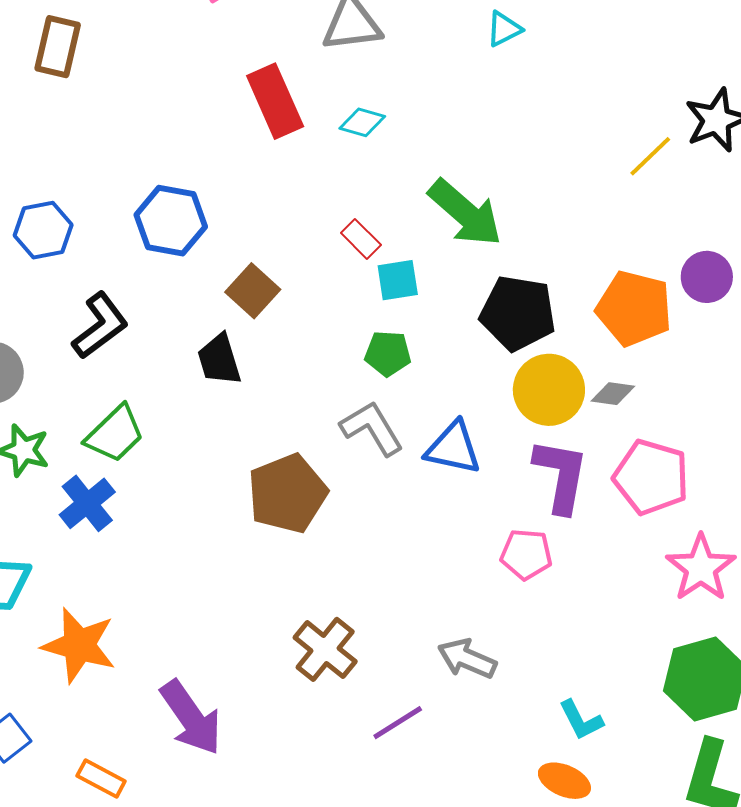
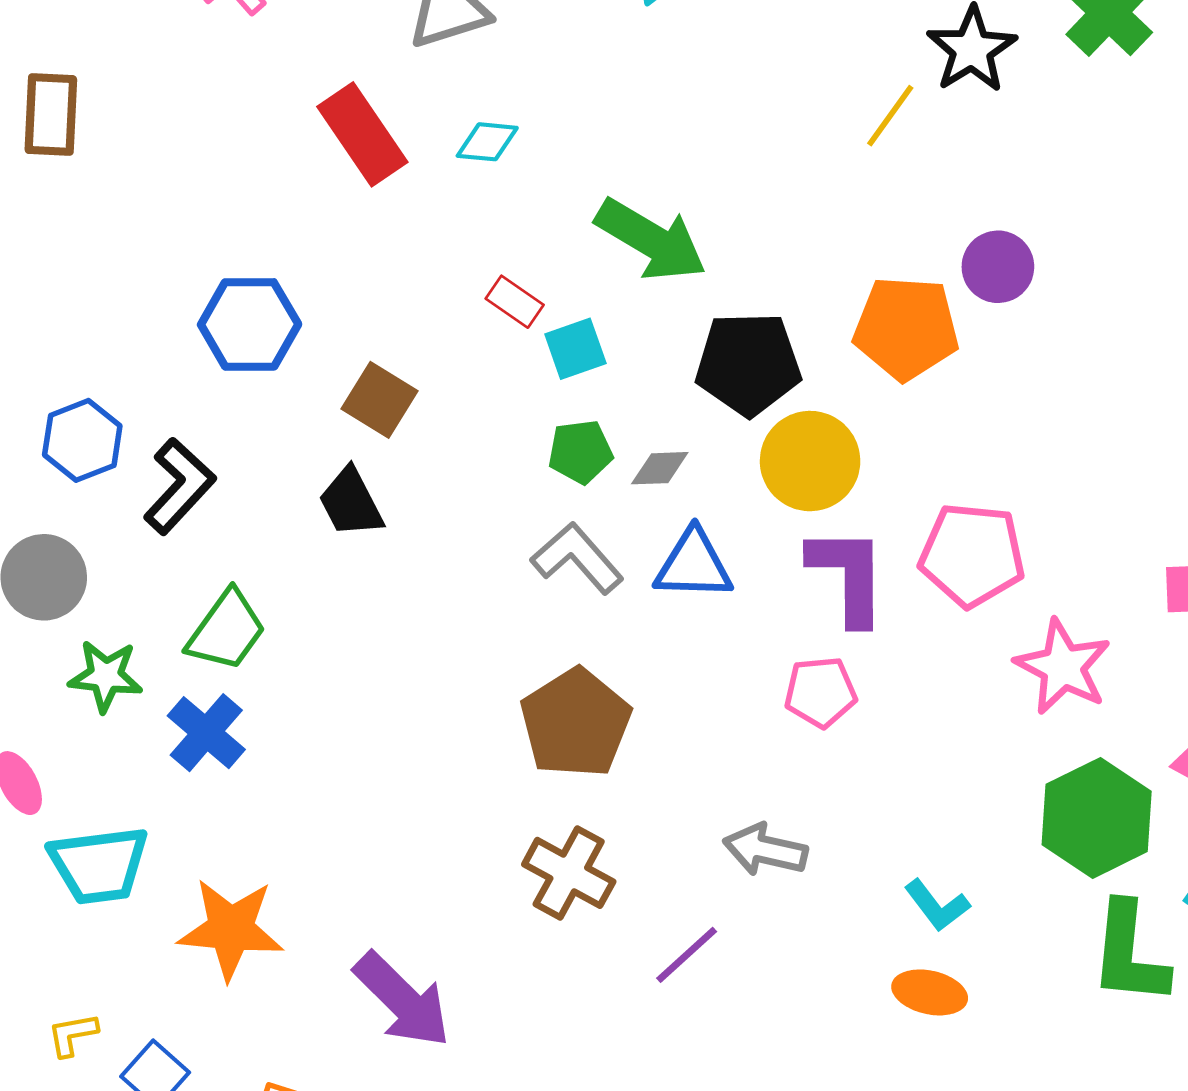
blue hexagon: (43, 230) -> (82, 440), moved
gray diamond: (613, 394) -> (660, 468), moved
brown pentagon: (287, 494) -> (576, 723), moved

